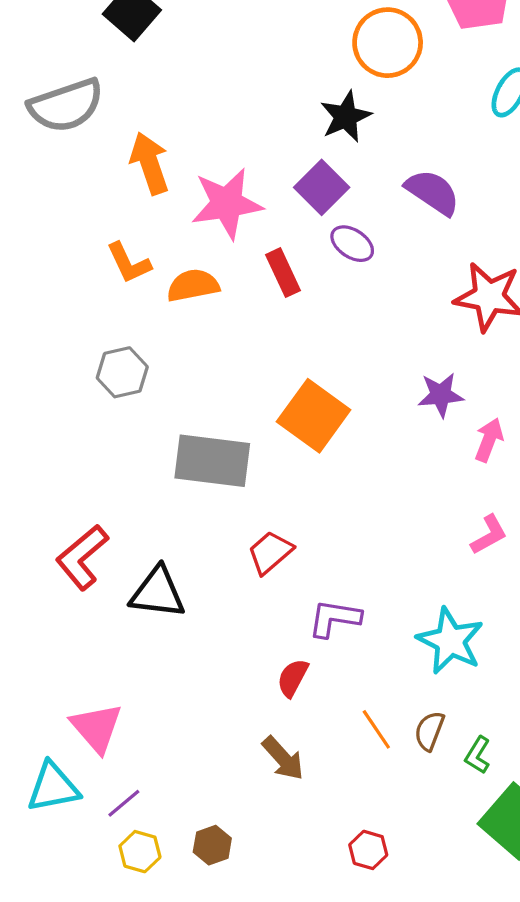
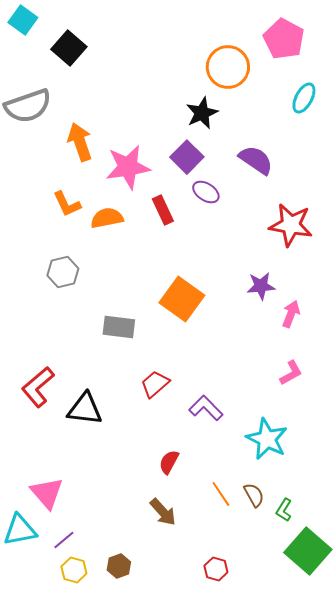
gray rectangle: (212, 461) -> (119, 327), size x0.7
purple L-shape: (335, 618) -> (206, 408), moved, turned 36
brown semicircle: (429, 731) -> (254, 495), turned 130

